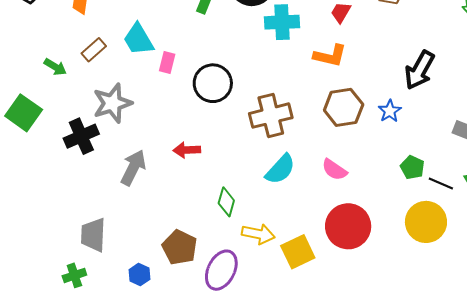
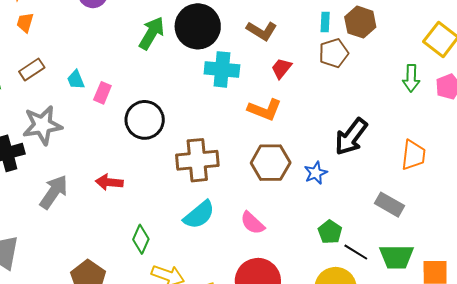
cyan trapezoid: (138, 39) -> (76, 80), moved, size x0.6

